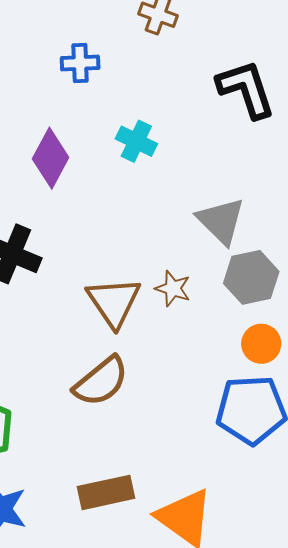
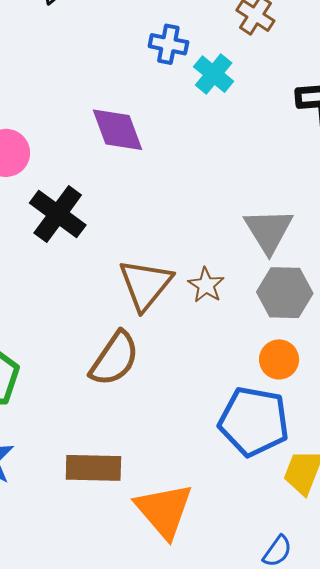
cyan cross: (136, 141) -> (214, 74), moved
purple diamond: (51, 158) -> (118, 130), turned -62
brown semicircle: (101, 381) -> (114, 359), turned -30

